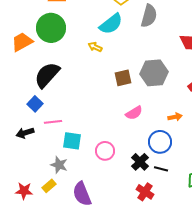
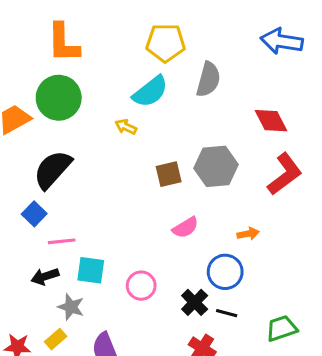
black arrow: (25, 133) -> (45, 276), moved

